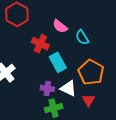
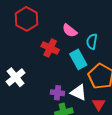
cyan semicircle: (82, 37) -> (92, 41), turned 42
cyan rectangle: (58, 62) -> (78, 59), moved

